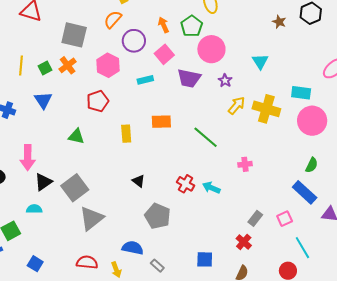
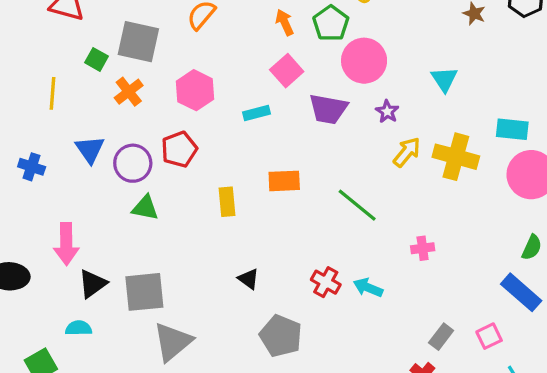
purple circle: (134, 41) -> (133, 163), moved
green square: (45, 68) -> (96, 59), moved, turned -32
gray square: (75, 188) -> (144, 292), turned 32

